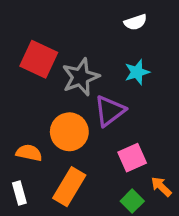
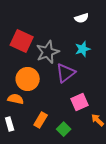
orange circle: (69, 132) -> (28, 79), moved
orange rectangle: (69, 187) -> (41, 120), size x0.7
green square: (132, 201) -> (64, 129), moved

